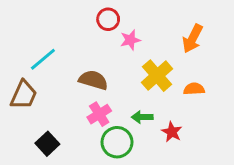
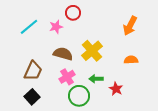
pink star: (130, 40) -> (56, 27), moved
cyan line: (43, 59) -> (29, 27), moved
yellow cross: (157, 76) -> (92, 51), moved
brown trapezoid: (24, 95) -> (33, 71), moved

